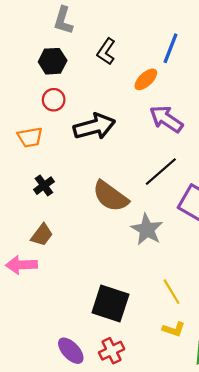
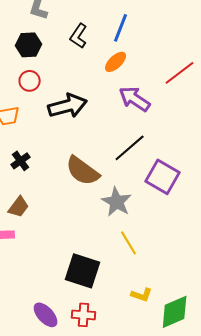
blue line: (171, 48) -> (121, 28), moved
yellow line: (172, 292) -> (129, 243), moved
red cross: (112, 351) -> (84, 315), turned 30

